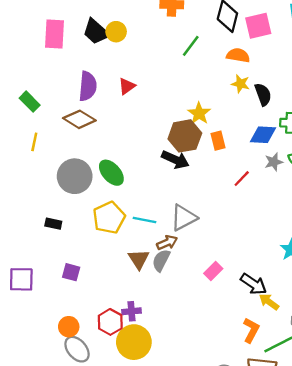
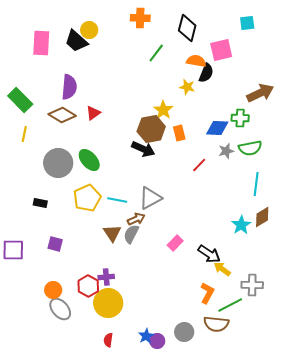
pink square: (258, 26) -> (221, 50), moved
yellow circle: (116, 32) -> (89, 30), moved
yellow star: (241, 84) -> (187, 87), moved
red triangle: (127, 86) -> (93, 113), moved
black semicircle: (263, 94) -> (206, 73), moved, turned 42
green rectangle: (30, 102) -> (20, 100), size x1.4

